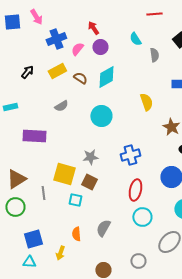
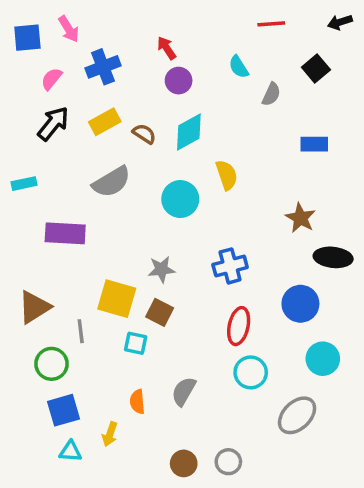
pink semicircle: (77, 49) -> (51, 79), moved
gray semicircle: (154, 55) -> (271, 94), turned 32
black arrow: (27, 72) -> (53, 123), size x1.5
yellow semicircle: (146, 102) -> (227, 175), moved
gray semicircle: (61, 106) -> (112, 182), size x1.6
green circle: (15, 207) -> (51, 364), moved
gray circle: (138, 261) -> (228, 462), moved
cyan triangle: (29, 262) -> (70, 451), moved

